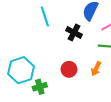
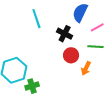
red circle: (69, 69) -> (71, 55), moved

